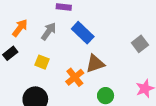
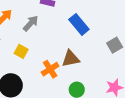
blue rectangle: (83, 33) -> (79, 24), moved

